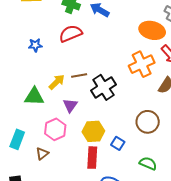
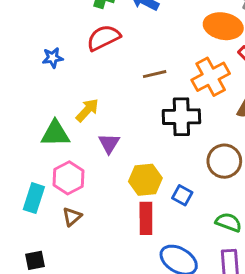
brown line: (79, 75) -> (155, 74), moved
black cross: (103, 87) -> (181, 117), moved, turned 35
pink hexagon: (55, 129) -> (69, 178), moved

